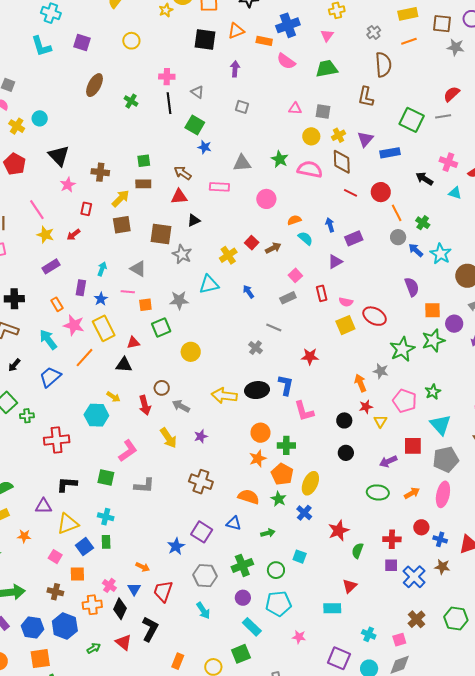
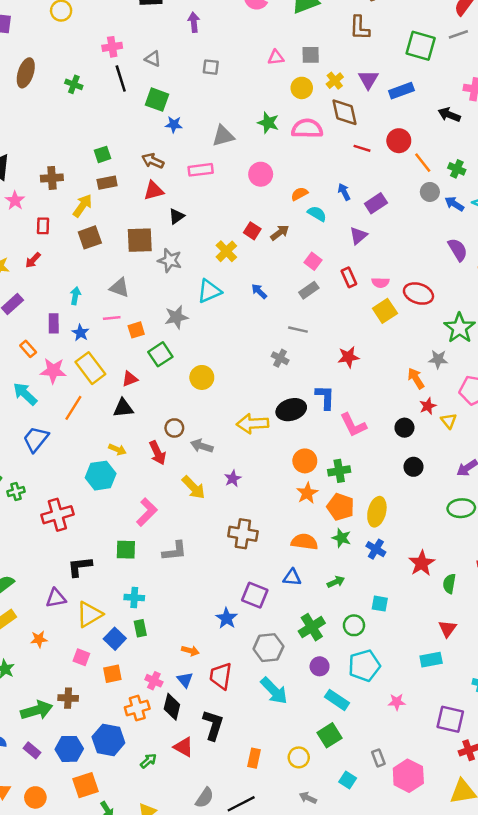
brown cross: (55, 592) -> (68, 698), moved
cyan arrow: (203, 611) -> (274, 691), size x1.4

